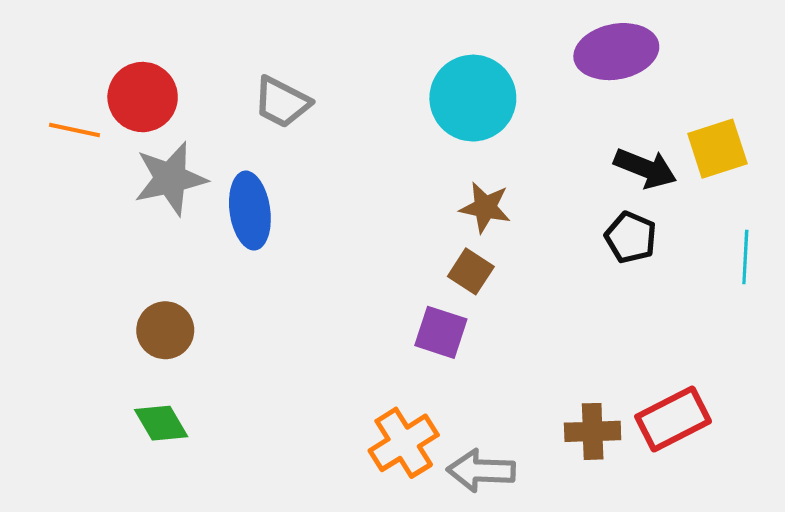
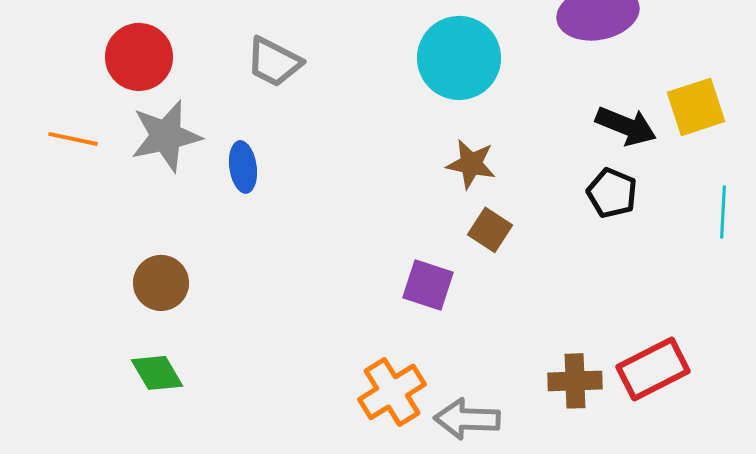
orange line: (74, 130) -> (73, 139), moved
blue ellipse: (250, 211) -> (243, 167), size x0.7
brown square: (471, 271) -> (490, 230), moved

